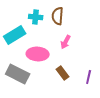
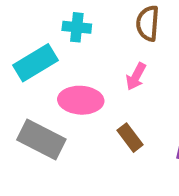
brown semicircle: (58, 16) -> (148, 23), moved

